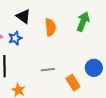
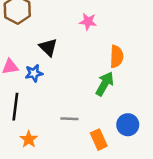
green arrow: (83, 22) -> (105, 84), moved
orange semicircle: (50, 27) -> (117, 56), moved

